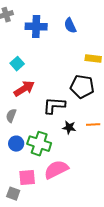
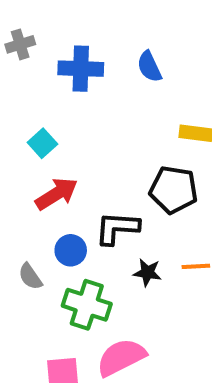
gray semicircle: (11, 116) -> (30, 277), moved, turned -56
blue circle: (16, 144) -> (71, 250), moved

